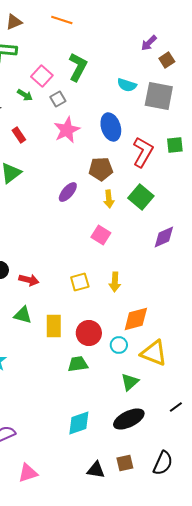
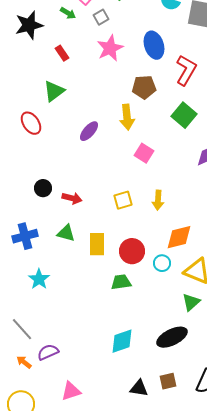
purple ellipse: (68, 192) -> (89, 131), moved
yellow arrow: (109, 199) -> (127, 117), moved, size x1.4
green triangle: (130, 382) -> (191, 302), moved

